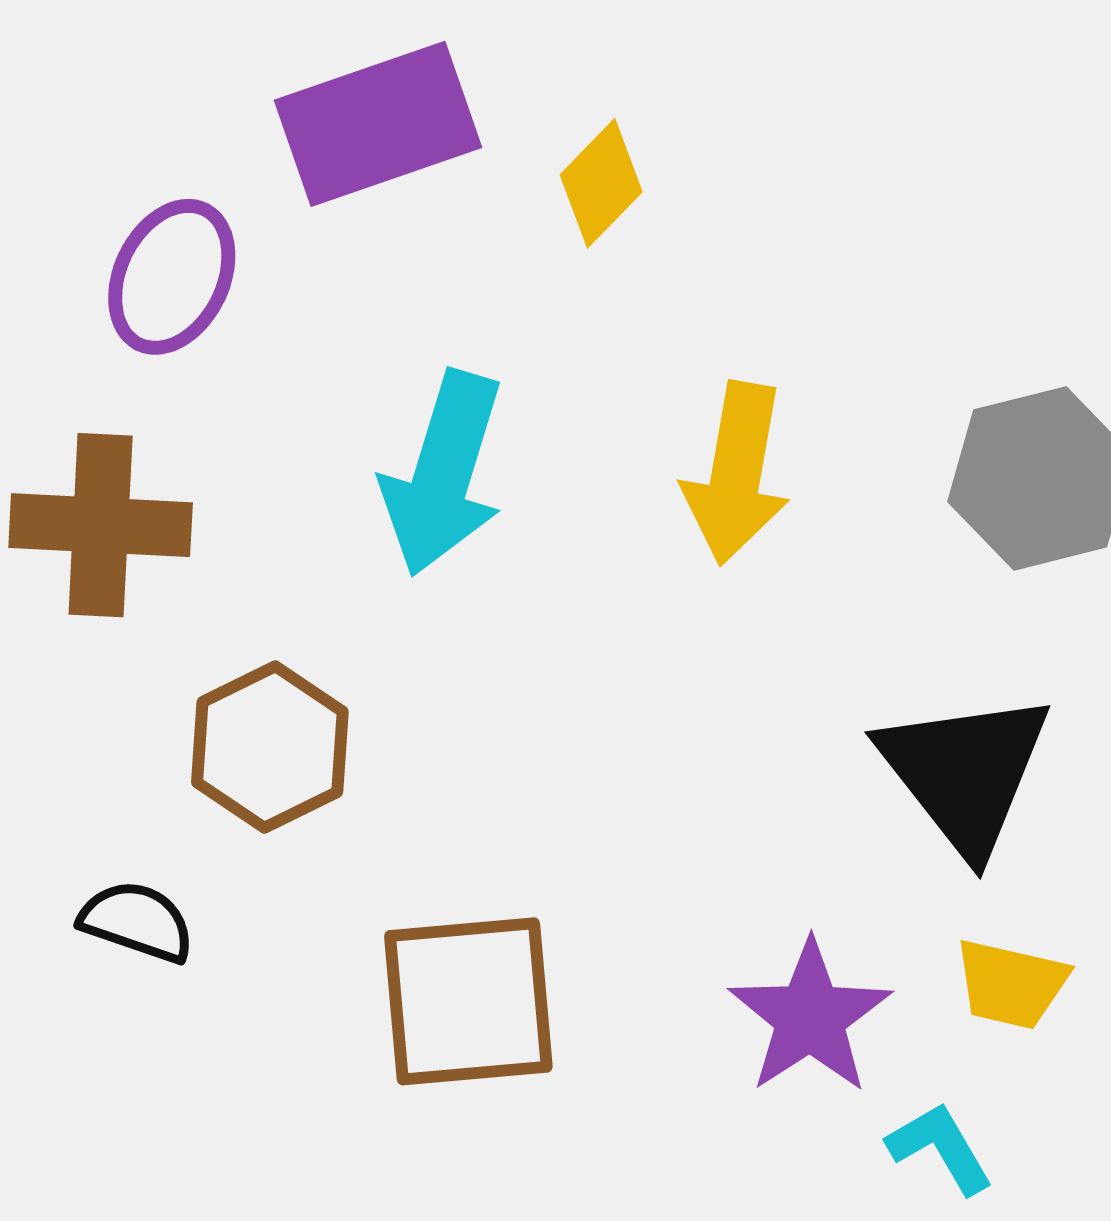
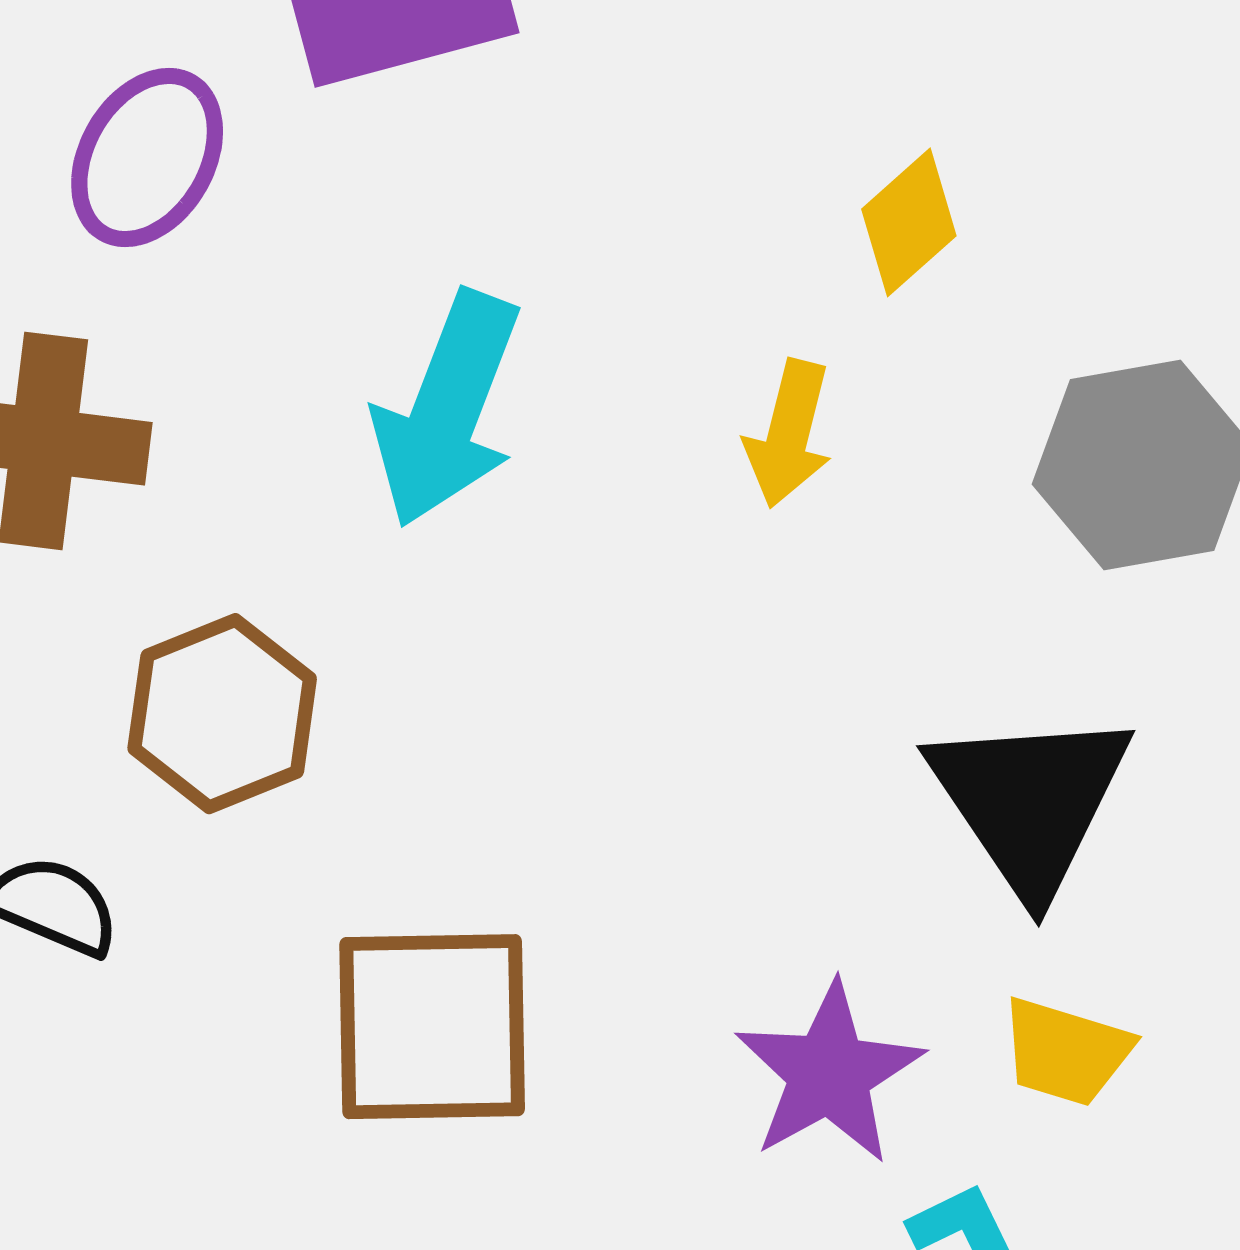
yellow diamond: (601, 183) -> (909, 222), moved
yellow arrow: (736, 473) -> (789, 434), size x0.7

